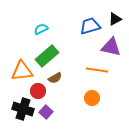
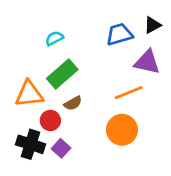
orange line: (97, 70) -> (129, 93), turned -30
orange circle: (92, 98) -> (122, 130), size x1.5

